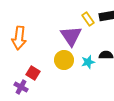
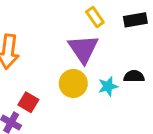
yellow rectangle: (88, 19) -> (95, 17), moved

